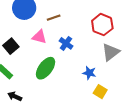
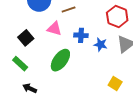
blue cross: (66, 43) -> (81, 35), turned -32
blue star: (89, 73) -> (100, 45), moved

